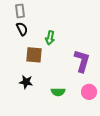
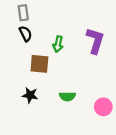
purple L-shape: (82, 61) -> (95, 41), moved
green semicircle: (58, 92) -> (67, 96), moved

